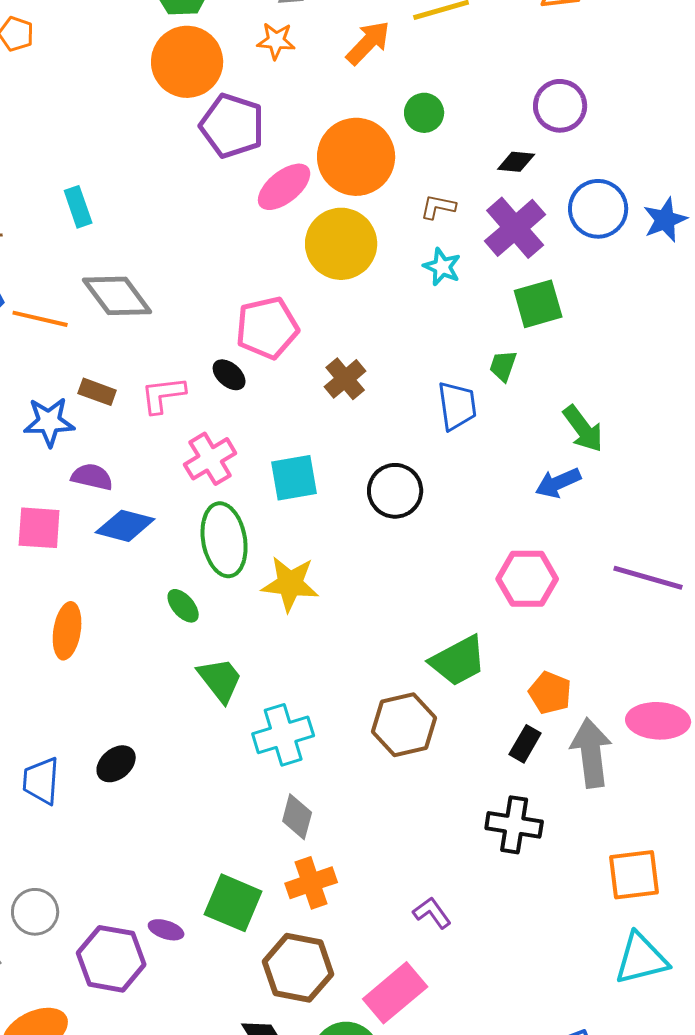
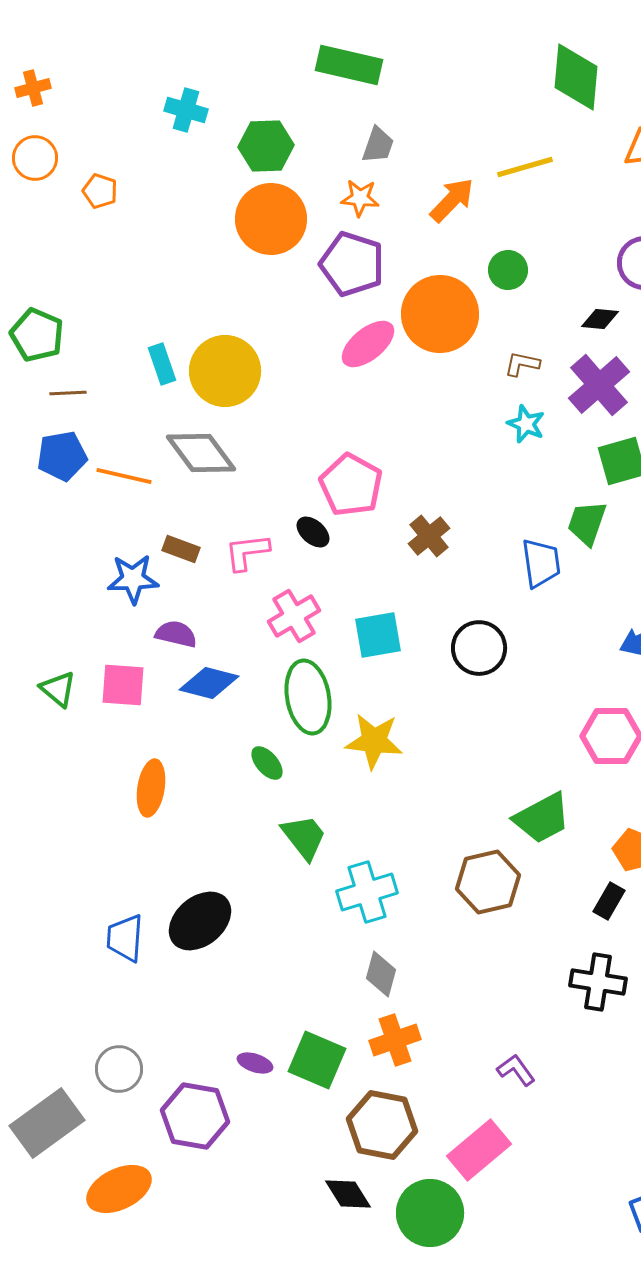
purple pentagon: (232, 126) -> (352, 264), moved
yellow circle: (341, 244) -> (225, 371), moved
pink pentagon: (267, 328) -> (351, 485), turned -30
green trapezoid: (503, 366) -> (587, 523), size x1.4
black ellipse: (116, 764) -> (200, 921), size x1.6
purple ellipse: (166, 930) -> (255, 1063), moved

